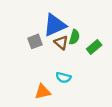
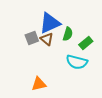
brown triangle: (61, 43) -> (47, 39), moved
cyan semicircle: (63, 78) -> (77, 62), moved, size x1.5

